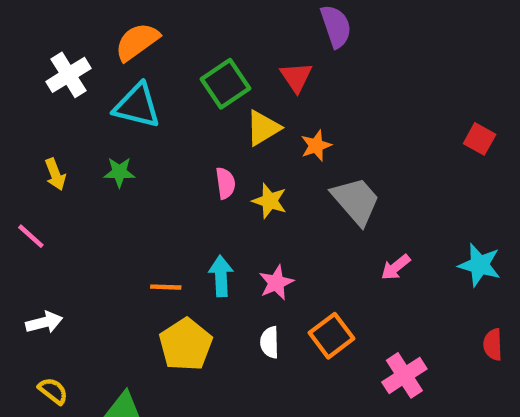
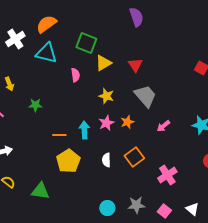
red triangle: (296, 77) -> (135, 65), moved
green square: (225, 84) -> (86, 43), turned -35
orange star: (316, 146) -> (127, 122), moved
green star: (119, 172) -> (35, 105), moved
pink semicircle: (225, 183) -> (75, 75), moved
pink star: (276, 283) -> (106, 123), moved

